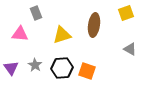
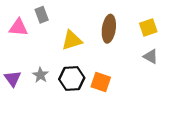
yellow square: (126, 13) -> (148, 28), moved
pink triangle: (20, 34) -> (18, 28), moved

